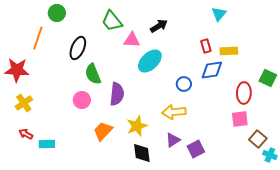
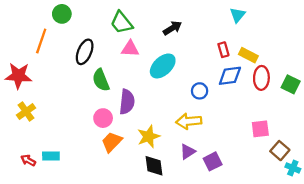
pink triangle: (132, 40) -> (130, 49), moved
yellow rectangle: (229, 51) -> (248, 55), turned 30
red ellipse: (244, 93) -> (261, 78), moved
pink circle: (82, 100) -> (103, 118), moved
red arrow: (26, 134) -> (28, 160), moved

